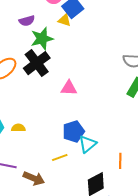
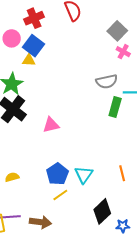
blue pentagon: (73, 131) -> (57, 174), moved
orange line: (120, 161) -> (122, 173), moved

